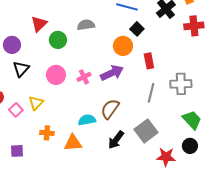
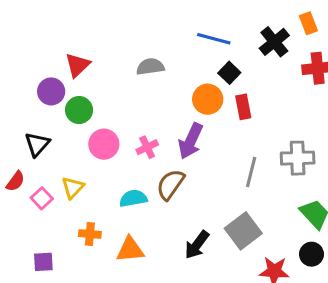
green circle: (58, 40) -> (79, 110), moved
purple circle: (12, 45) -> (51, 91), moved
red rectangle: (149, 61) -> (243, 107), moved
black triangle: (21, 69) -> (37, 144), moved
purple arrow: (112, 73) -> (191, 141), turned 140
brown semicircle: (110, 109) -> (170, 184), moved
cyan semicircle: (87, 120) -> (133, 198), moved

